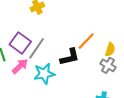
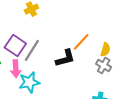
pink arrow: (20, 66) -> (16, 69), turned 132
cyan star: (44, 74) -> (29, 82), moved

